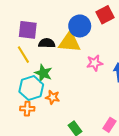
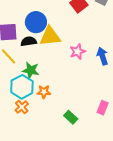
blue circle: (80, 26) -> (36, 22), moved
orange cross: (27, 109) -> (22, 107), turned -32

